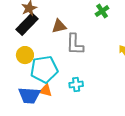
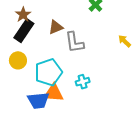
yellow circle: (25, 55) -> (18, 60), moved
orange triangle: (46, 90) -> (54, 93), size x1.5

